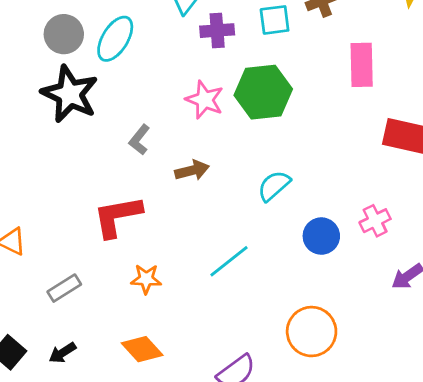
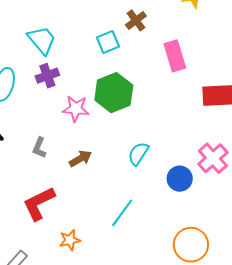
purple cross: (217, 31) -> (47, 76), moved
pink cross: (375, 221) -> (213, 158), size x1.4

